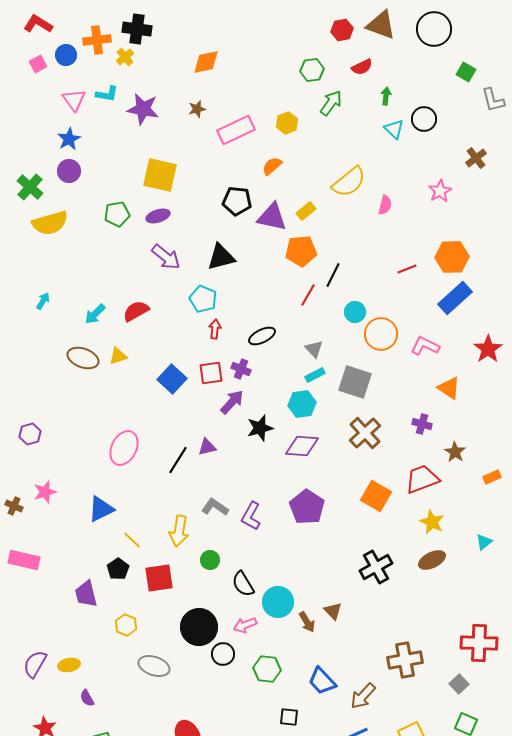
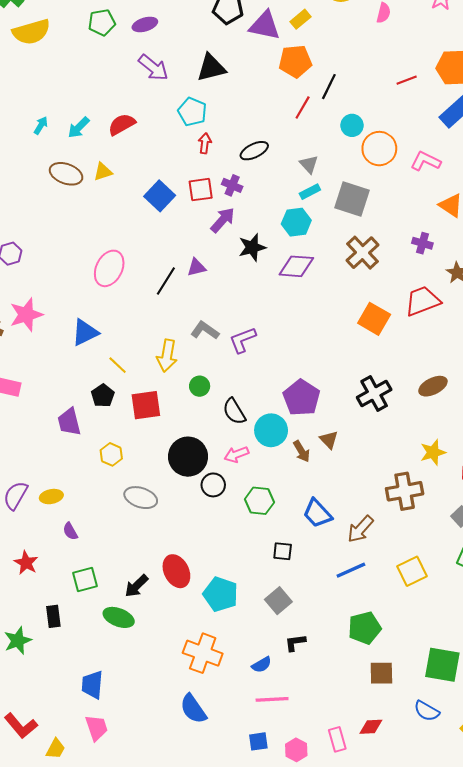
cyan arrow: (43, 301) -> (41, 125), moved
pink star: (45, 492) -> (26, 315), size x1.4
purple pentagon: (307, 507) -> (302, 398), moved
purple L-shape: (251, 516) -> (243, 340), turned 40
yellow star: (432, 522) -> (433, 452), moved, turned 30

